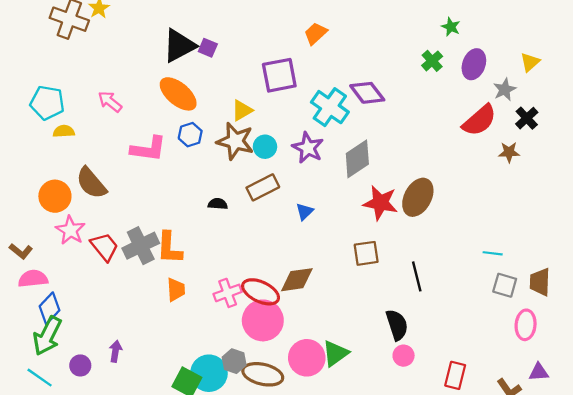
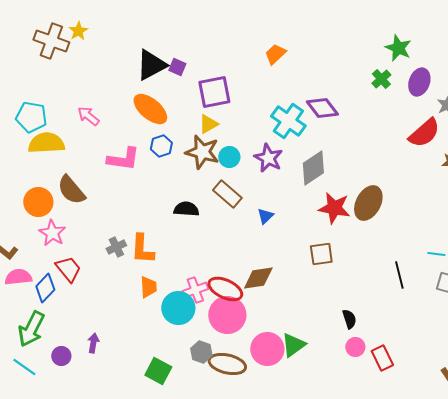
green star: (451, 27) -> (398, 48), size x1.5
purple square: (279, 75) -> (214, 92), moved
yellow semicircle: (64, 131) -> (46, 143), size x1.8
brown rectangle: (263, 187) -> (227, 194), turned 68
black semicircle: (218, 204) -> (186, 209), size x1.4
gray cross: (141, 246) -> (116, 247), size x0.6
red trapezoid: (104, 247) -> (68, 269), moved
black line: (417, 276) -> (399, 275), moved
blue diamond: (49, 308) -> (45, 288), moved
black semicircle: (397, 325) -> (349, 319), size x0.7
cyan circle: (209, 373) -> (178, 308), moved
red rectangle: (455, 375) -> (382, 358), moved, turned -40

